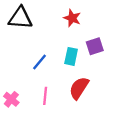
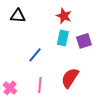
black triangle: (20, 18) -> (18, 16), size x0.7
cyan rectangle: (71, 56) -> (63, 38), moved

